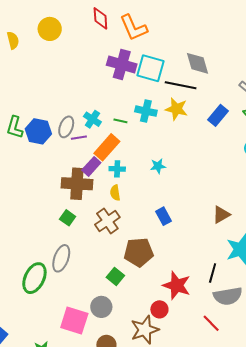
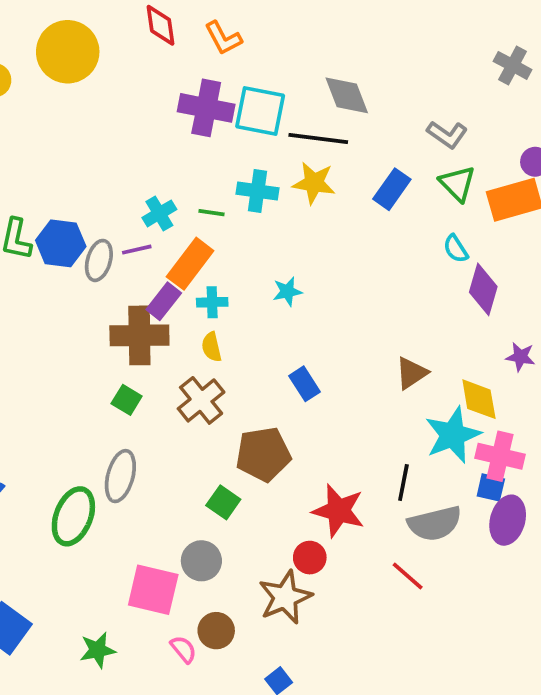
orange L-shape: (134, 28) -> (223, 38), size x0.7
yellow circle: (50, 29) -> (68, 52), size x1.4
cyan cross: (92, 119) -> (159, 213), turned 30
gray ellipse: (66, 127) -> (99, 260), moved

